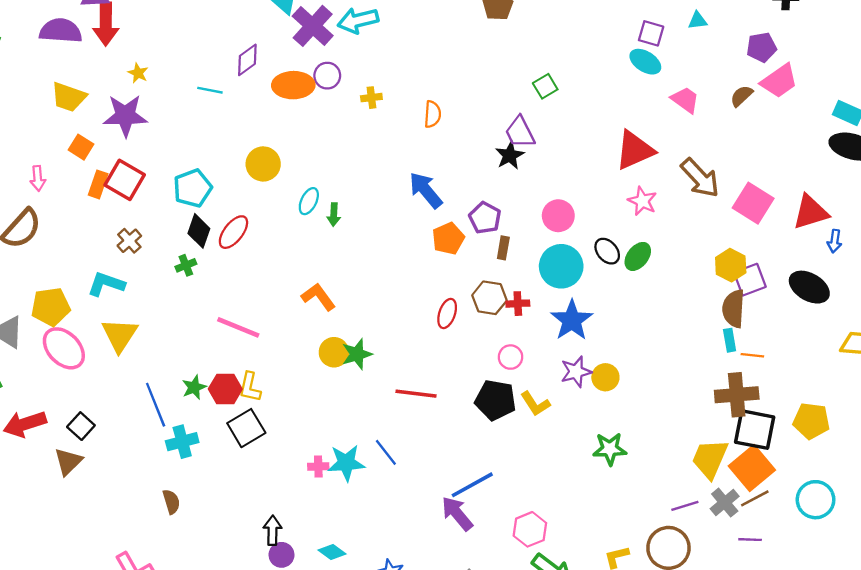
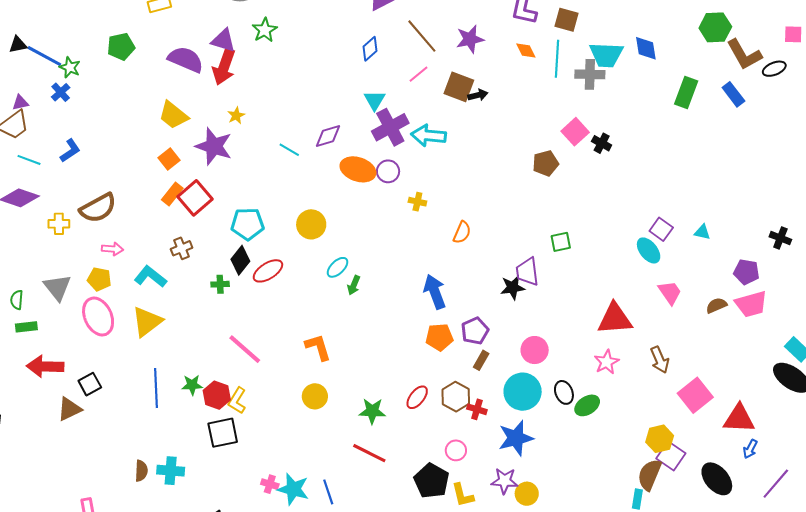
pink arrow: (38, 178) -> (112, 249), moved, turned -100
brown arrow: (700, 178) -> (660, 360), size x0.7
purple square: (750, 280) -> (671, 456), turned 36
yellow pentagon: (51, 307) -> (99, 279), size x0.7
green star: (357, 354) -> (372, 411), moved
cyan cross: (182, 442) -> (171, 471), moved

